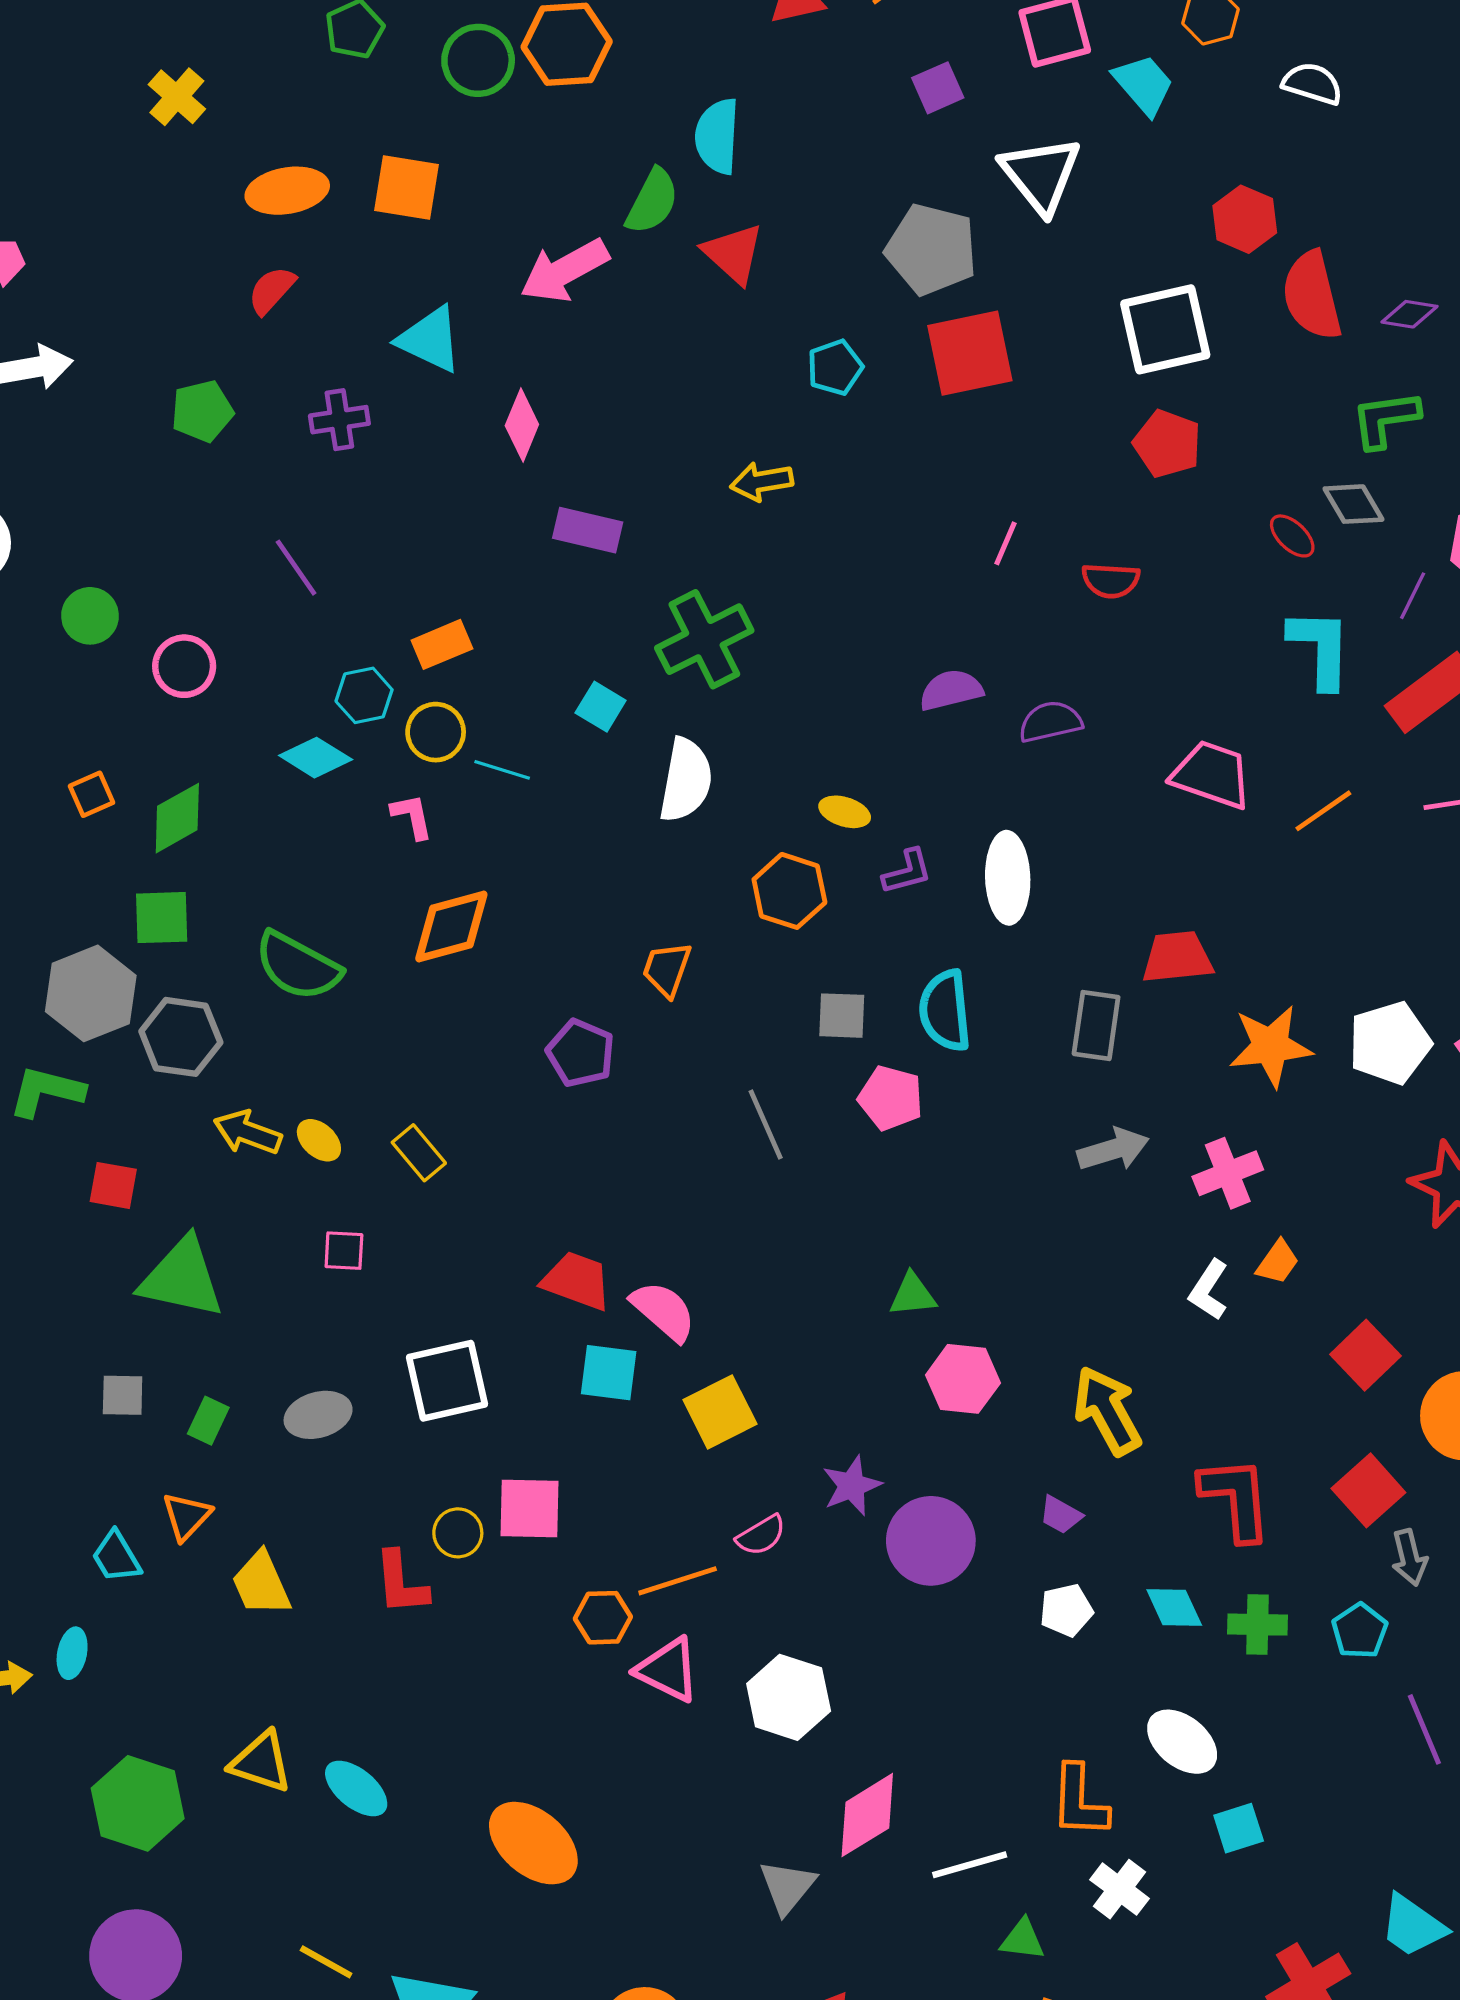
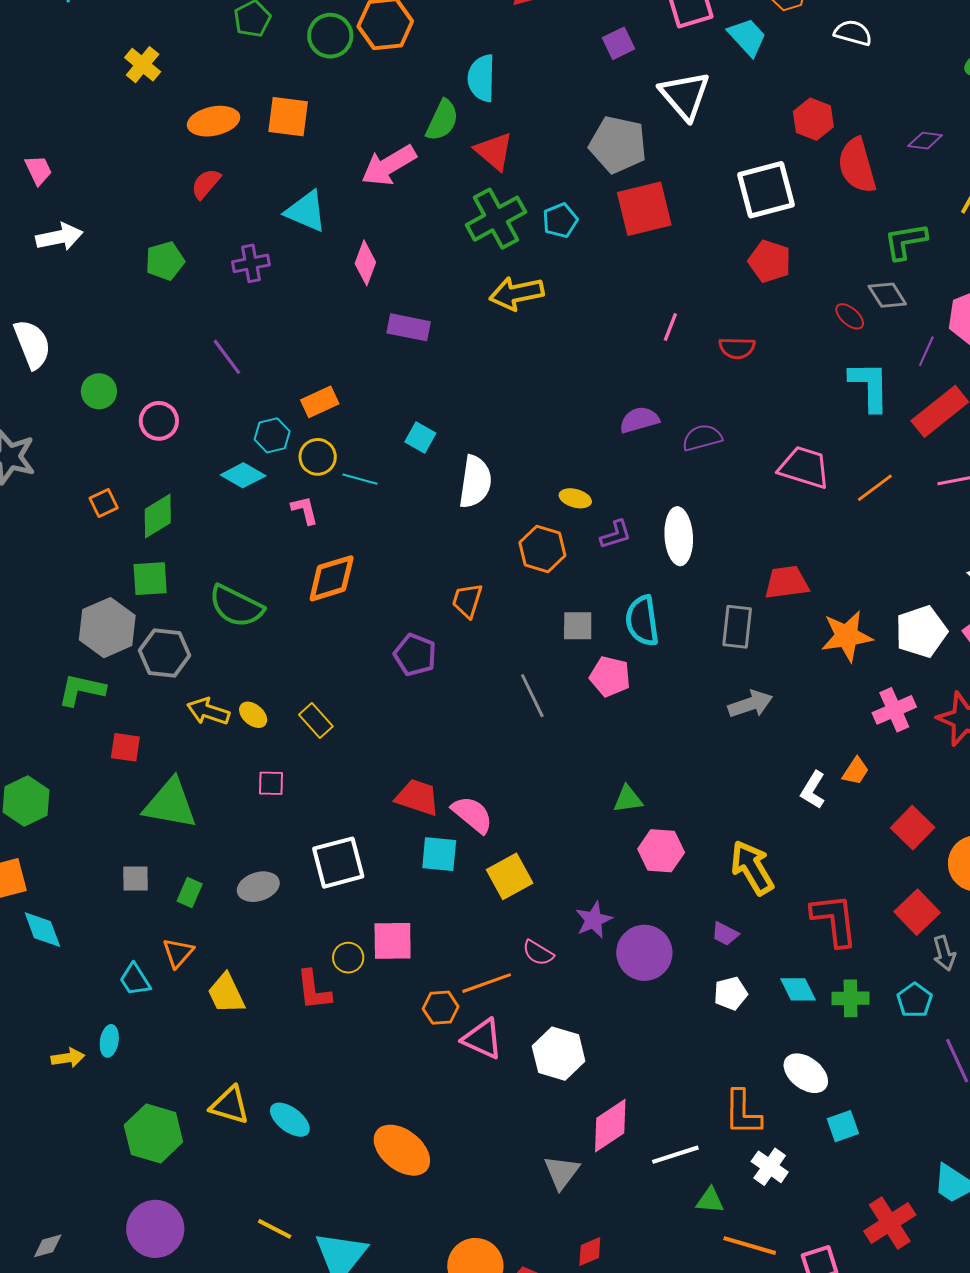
purple diamond: (1409, 314) -> (925, 141), moved
yellow arrow: (762, 482) -> (516, 293), size x1.4
green cross: (704, 639) -> (496, 219), moved
pink cross: (1228, 1173) -> (894, 710), moved
pink semicircle: (761, 1535) -> (538, 953), turned 64

